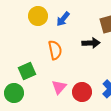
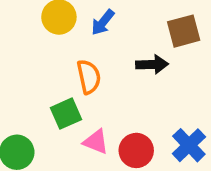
green square: (27, 71) -> (66, 114), moved
pink triangle: (59, 87) -> (96, 142), turned -49

